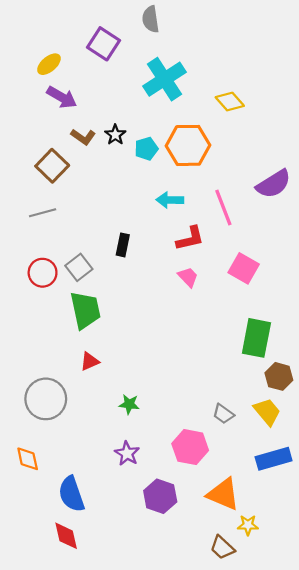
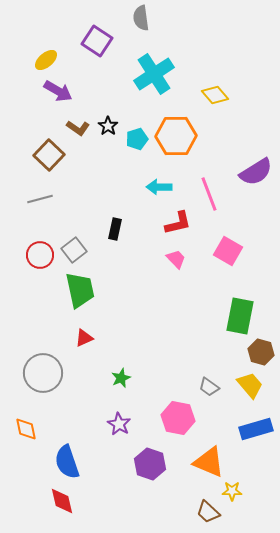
green star: (129, 404) -> (121, 378), turned -30

